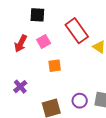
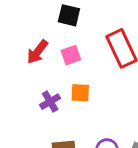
purple cross: (20, 87) -> (50, 102), moved

